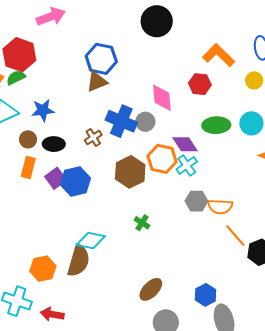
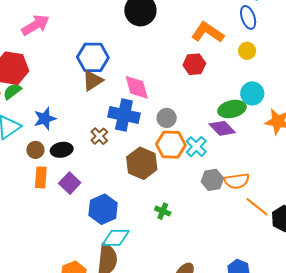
pink diamond: (162, 98) -> (137, 87), moved
gray circle: (145, 122) -> (167, 118), moved
green ellipse: (216, 125) -> (232, 109), moved
purple diamond: (185, 144) -> (222, 128), moved
blue hexagon: (75, 181) -> (103, 209), moved

